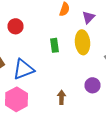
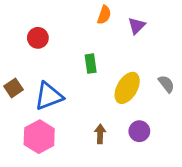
yellow ellipse: (82, 42) -> (127, 88), moved, turned 35
purple circle: (92, 85) -> (139, 131), moved

